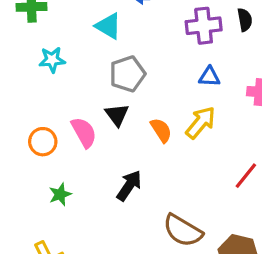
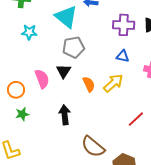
cyan triangle: (108, 26) -> (66, 17), size x1.4
orange circle: (43, 142) -> (16, 90), moved
black arrow: (129, 186) -> (65, 115), turned -48

